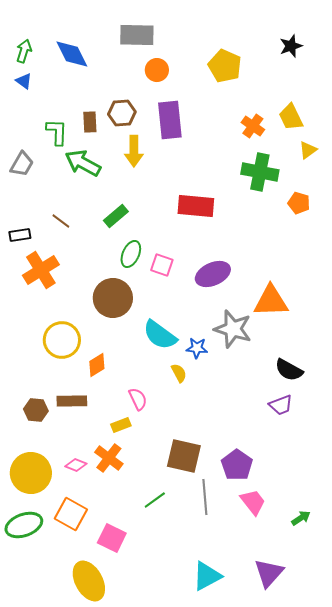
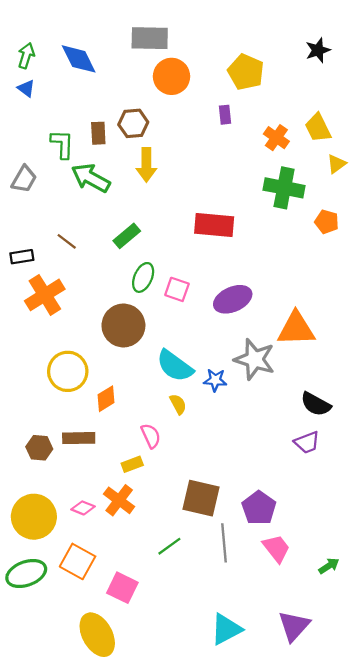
orange circle: (157, 70) -> (172, 76), size x1.4
purple rectangle: (170, 120) -> (225, 115), moved, size x0.5
yellow semicircle: (179, 373) -> (178, 404), moved

